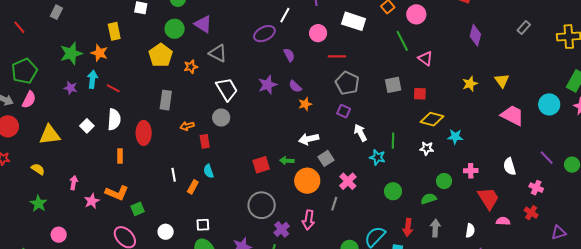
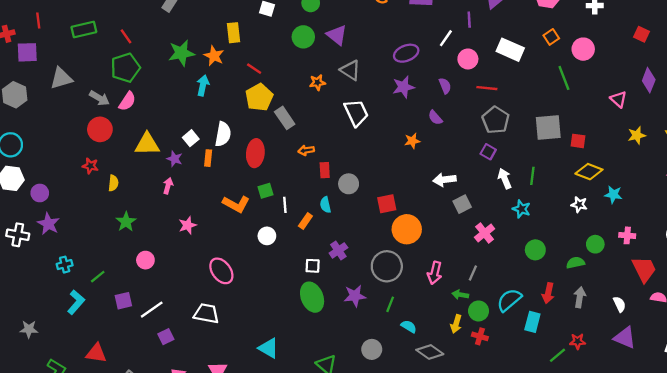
white line: (285, 15) -> (446, 38), moved
red line: (19, 27) -> (126, 36), moved
yellow pentagon: (161, 55) -> (259, 97), moved
purple semicircle: (289, 55) -> (445, 86), moved
pink triangle: (425, 58) -> (618, 99), moved
purple star: (268, 85) -> (403, 87), moved
gray square: (393, 85) -> (548, 127), size x1.4
purple star: (71, 88) -> (175, 159), moved
red line: (113, 88) -> (254, 69), moved
gray rectangle: (166, 100) -> (285, 118), turned -48
orange star: (305, 104) -> (412, 141), moved
gray circle: (221, 117) -> (349, 184), moved
green line: (393, 141) -> (532, 176), moved
orange rectangle: (120, 156) -> (208, 158), moved
green arrow: (287, 161) -> (460, 295), moved
yellow semicircle: (38, 169) -> (113, 183), moved, turned 56
orange circle: (307, 181) -> (407, 229), moved
pink arrow: (74, 183) -> (168, 186), moved
orange L-shape: (117, 193) -> (236, 204), moved
gray line: (334, 204) -> (473, 273), moved
gray circle: (262, 205) -> (387, 266), moved
green square: (138, 209) -> (266, 191), moved
purple cross: (282, 229) -> (338, 250), moved
white semicircle: (470, 231) -> (619, 304), turned -40
white circle: (166, 232) -> (267, 236), moved

